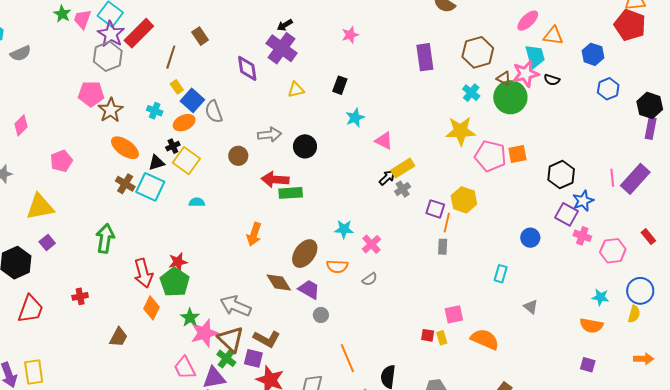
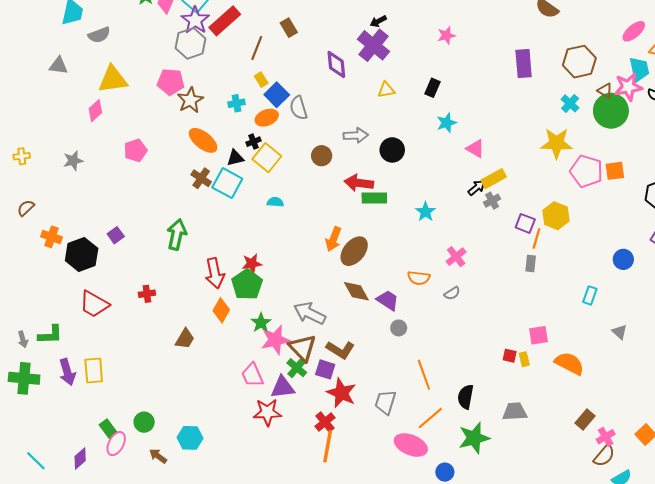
cyan cross: (155, 111) -> (236, 103), turned -35
yellow triangle: (40, 207) -> (113, 79), moved
cyan star: (344, 229) -> (426, 212), moved, turned 30
brown ellipse: (305, 254) -> (354, 251), moved
red trapezoid: (31, 309) -> (94, 304), turned 96

